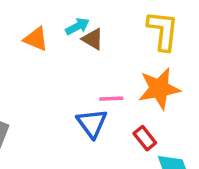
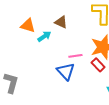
cyan arrow: (77, 26) -> (44, 36), moved
red rectangle: (145, 138) -> (98, 65), moved

